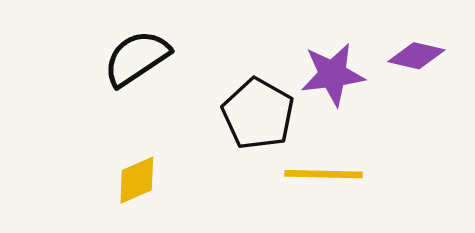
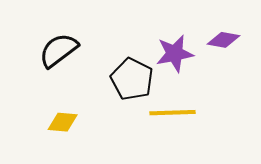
yellow diamond: (137, 180) -> (63, 122), turned 32

